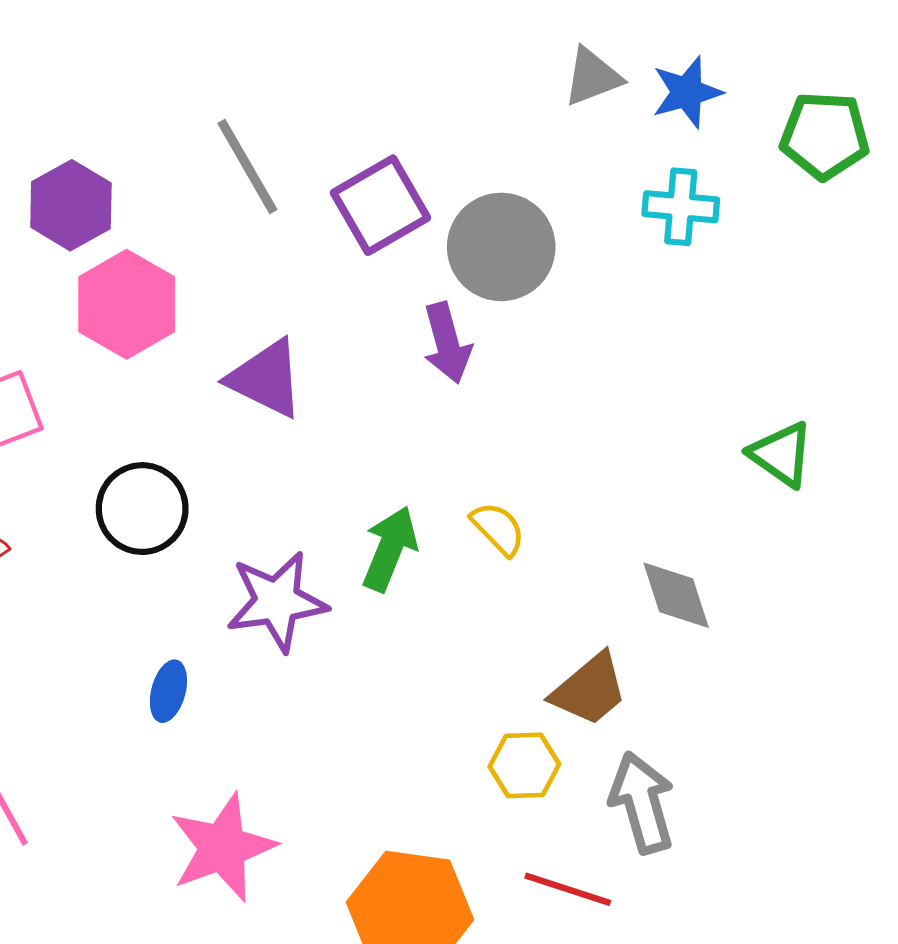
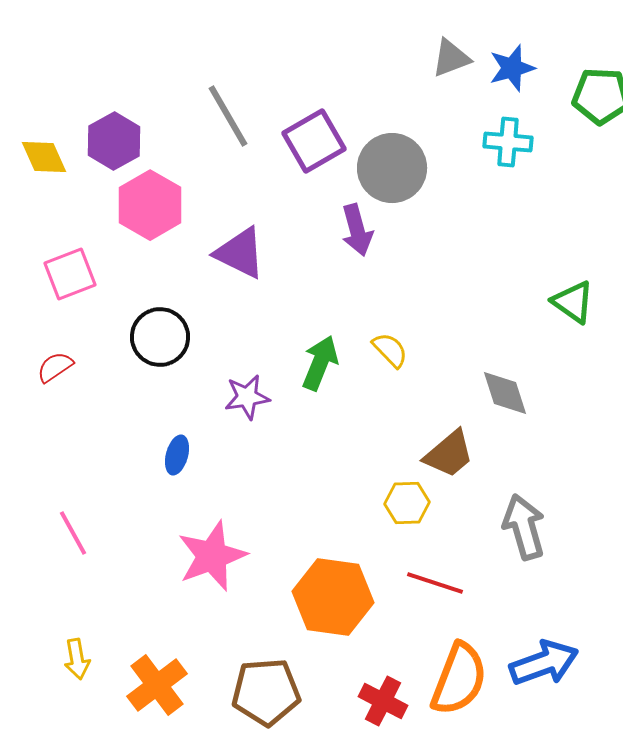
purple star: (277, 601) -> (247, 397), size x0.7
gray arrow: (642, 803) -> (524, 527), moved

